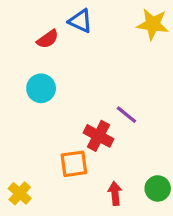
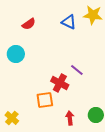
blue triangle: (80, 21) -> (69, 22), moved
cyan circle: (41, 88) -> (16, 54), moved

